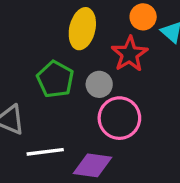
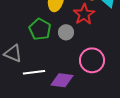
pink circle: (119, 118) -> (92, 60), moved

